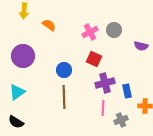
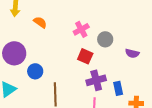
gray circle: (114, 30) -> (105, 39), moved
purple semicircle: (141, 46) -> (132, 53), moved
blue circle: (64, 70) -> (35, 71), moved

